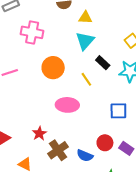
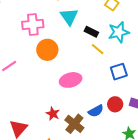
pink cross: (32, 32) -> (33, 24), moved
yellow line: (86, 79) -> (98, 49), moved
blue semicircle: (85, 156) -> (96, 111), moved, turned -35

